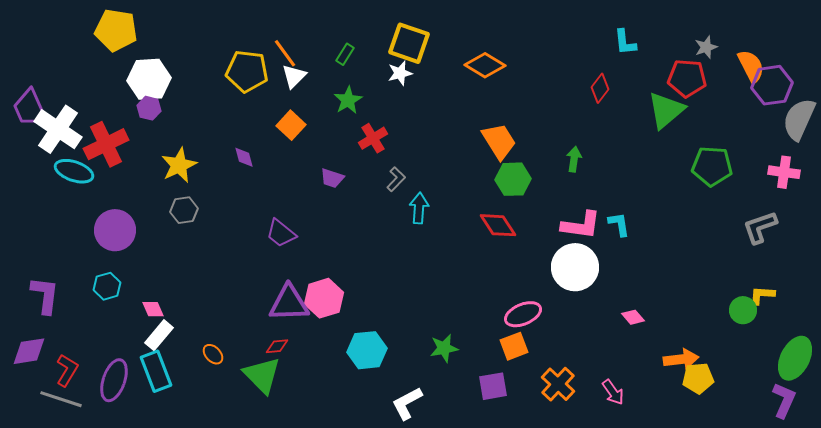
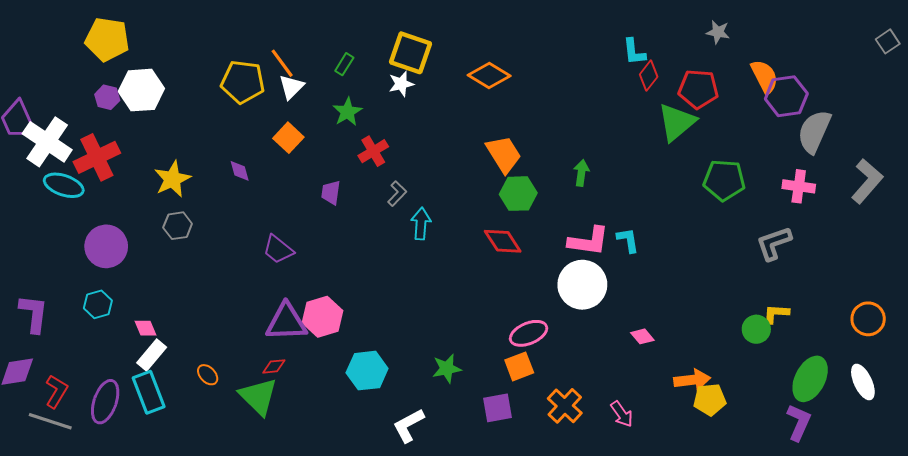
gray star: (706, 47) -> (718, 32), moved, turned 30
red diamond: (600, 88) -> (649, 76), moved
purple hexagon: (149, 108) -> (107, 97), moved
purple trapezoid: (332, 178) -> (331, 193), turned 80

